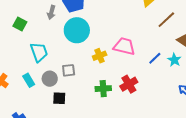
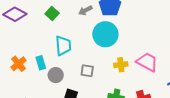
gray arrow: (51, 12) -> (85, 10), turned 32
gray circle: (50, 79) -> (56, 75), moved
cyan rectangle: (29, 80) -> (41, 63), moved

